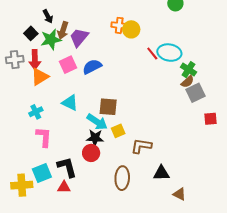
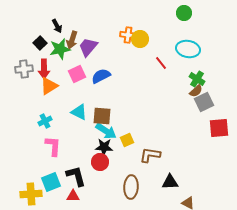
cyan ellipse: (169, 53) -> (188, 49), moved
brown square: (108, 107) -> (102, 116), moved
red square: (211, 119) -> (219, 128), size x1.5

